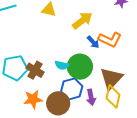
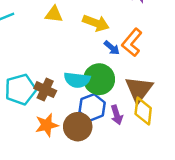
yellow arrow: (82, 20) -> (96, 23), turned 65
orange L-shape: (110, 40) -> (132, 42), turned 110
cyan semicircle: (62, 65) -> (77, 80), size x1.5

